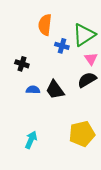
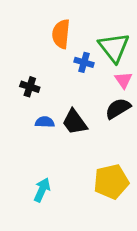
green triangle: (84, 35) -> (114, 47), turned -35

